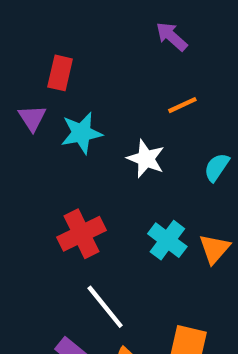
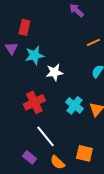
orange line: (182, 105) -> (93, 42), moved
white star: (146, 159) -> (54, 72), moved, turned -30

